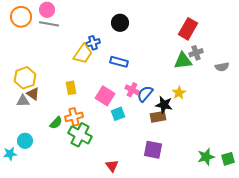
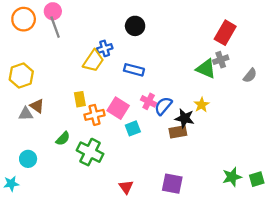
gray line: (49, 24) -> (55, 27), turned 60
red rectangle: (188, 29) -> (225, 33), moved
green triangle: (183, 61) -> (206, 69), turned 30
gray semicircle: (222, 67) -> (250, 75), turned -40
yellow hexagon: (25, 78) -> (21, 75), moved
orange cross: (74, 117) -> (95, 115), moved
purple square: (153, 150) -> (172, 184), moved
cyan star: (10, 154) -> (11, 184), moved

